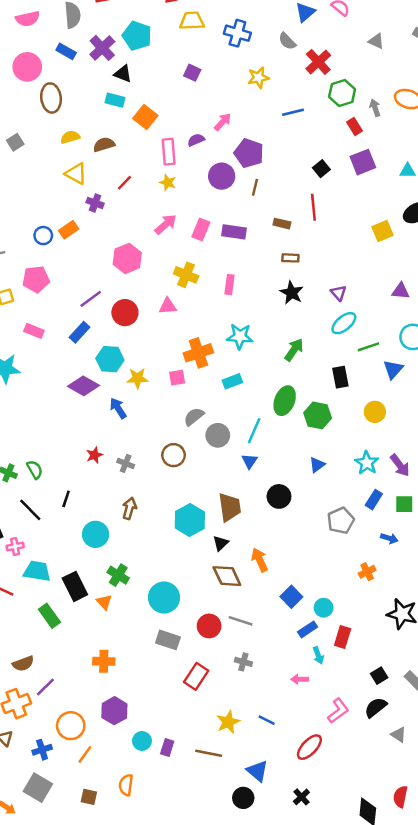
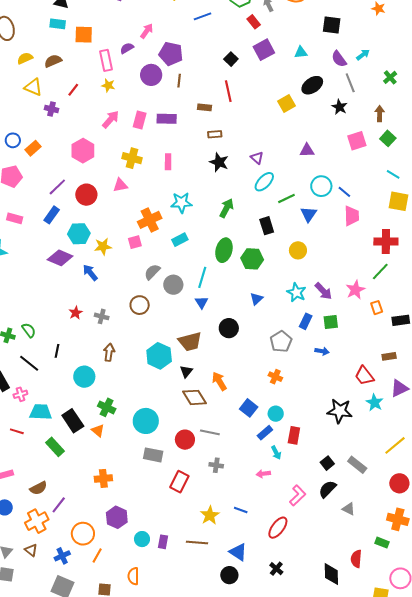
orange square: (145, 117) -> (84, 35), turned -30
orange rectangle: (69, 230) -> (33, 148), moved
brown trapezoid: (230, 507) -> (190, 342), turned 90
orange cross: (367, 572) -> (275, 377), moved, turned -32

